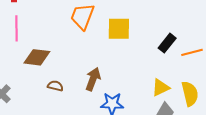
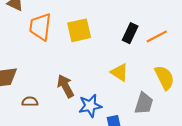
brown arrow: (93, 79) -> (65, 86), turned -35
yellow triangle: (161, 88) -> (119, 72), moved, turned -48

